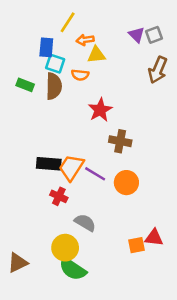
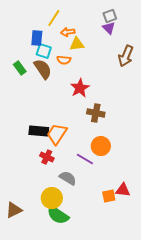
gray square: (154, 35) -> (110, 16), moved
green rectangle: (25, 85) -> (20, 68), turned 32
brown semicircle: (54, 86) -> (43, 69), turned -35
purple line: (95, 174) -> (85, 159), moved

